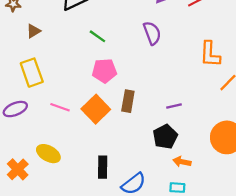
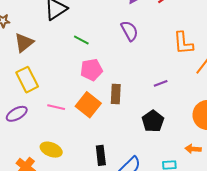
brown triangle: (33, 31) -> (24, 43), size x1.5
purple line: (174, 106) -> (161, 83), moved
orange arrow: (182, 162) -> (193, 149), moved

